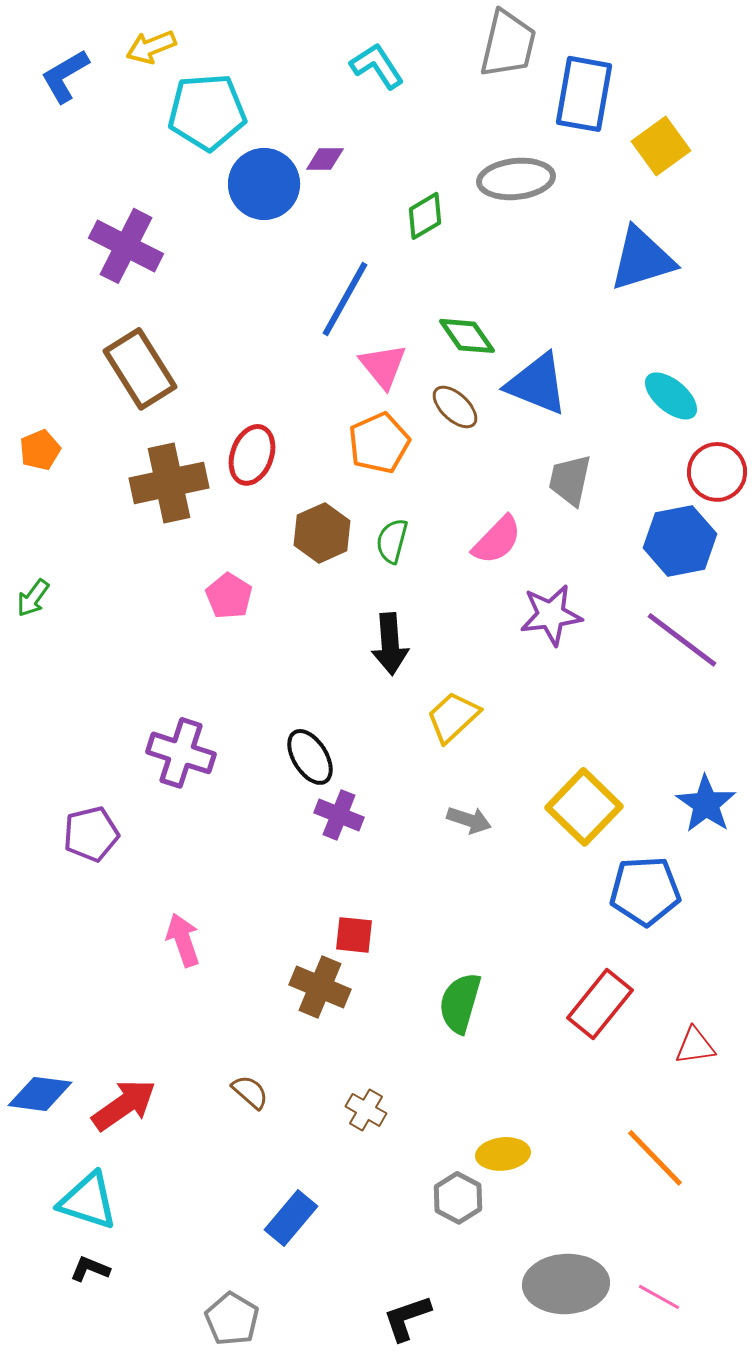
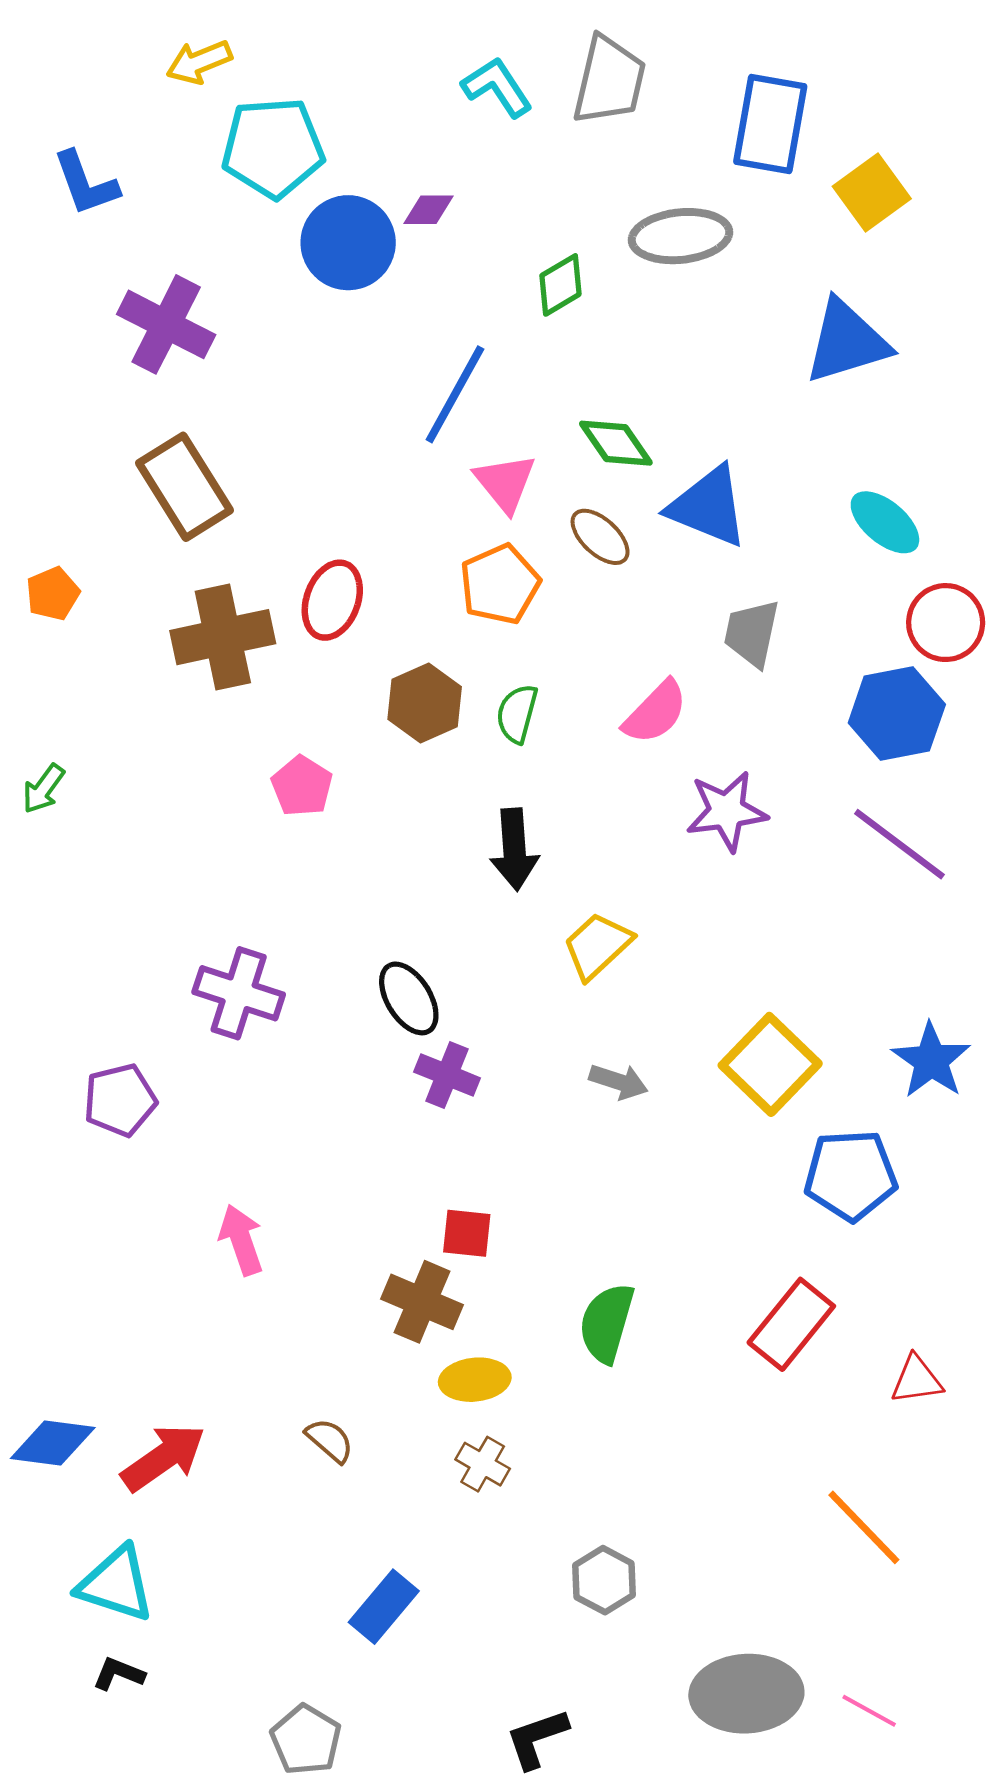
gray trapezoid: (508, 44) -> (609, 80), moved
blue L-shape: (65, 76) -> (86, 183), moved, turned -80
yellow ellipse: (503, 1154) -> (475, 1380), moved

